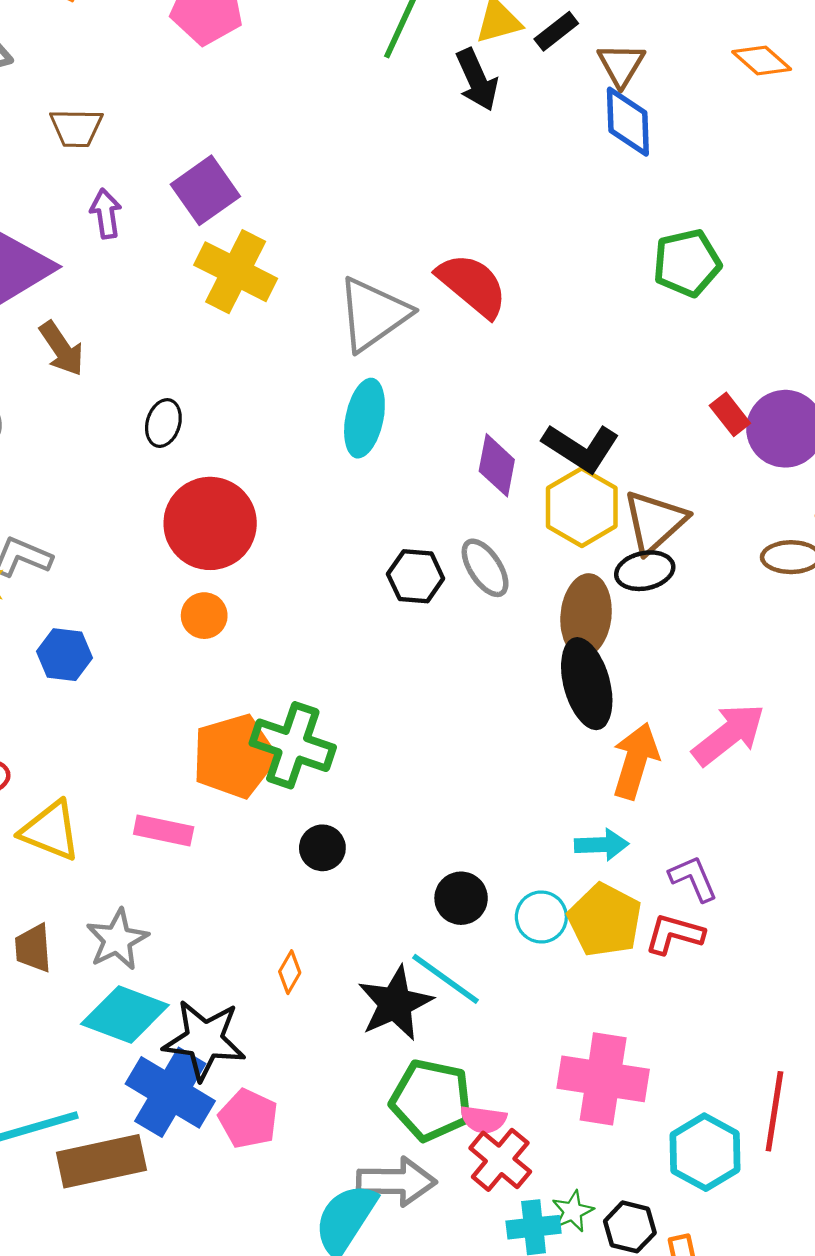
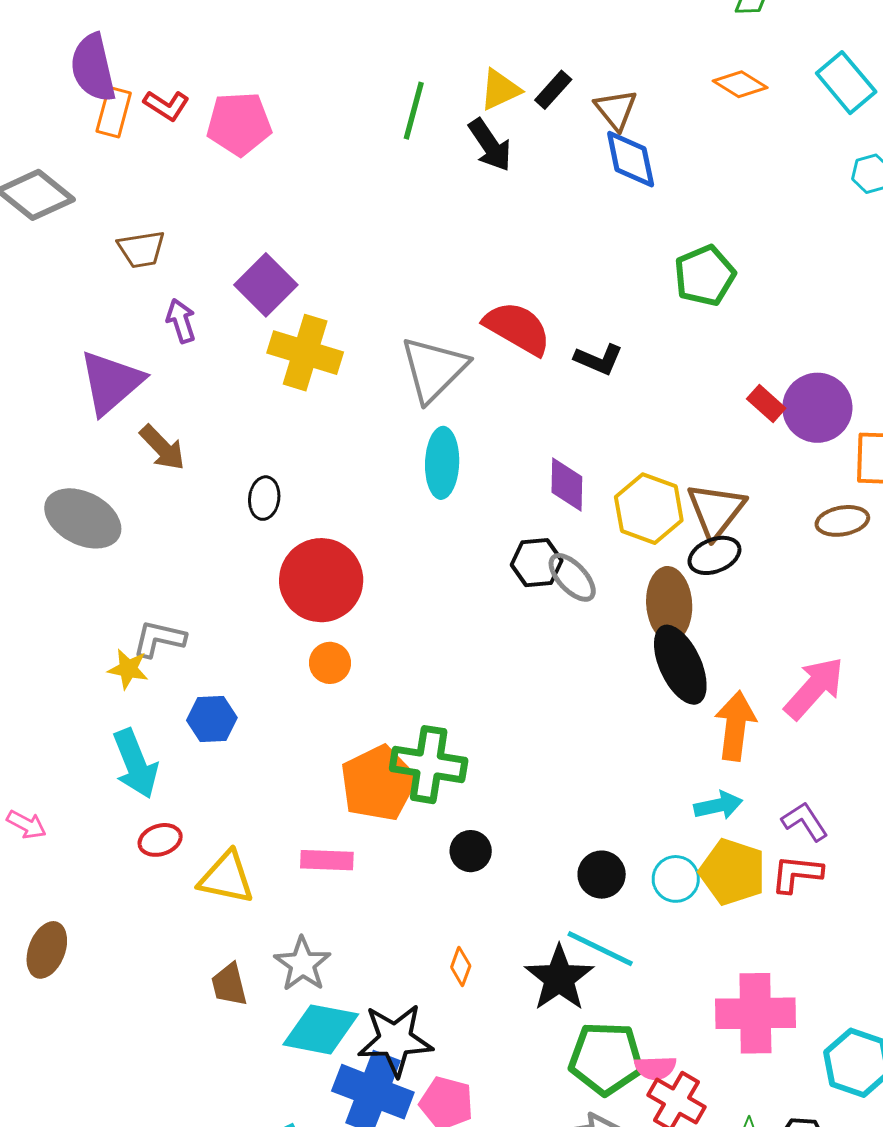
black L-shape: (581, 448) -> (599, 359), moved, size x0.7
black hexagon: (416, 576) -> (537, 563), moved

